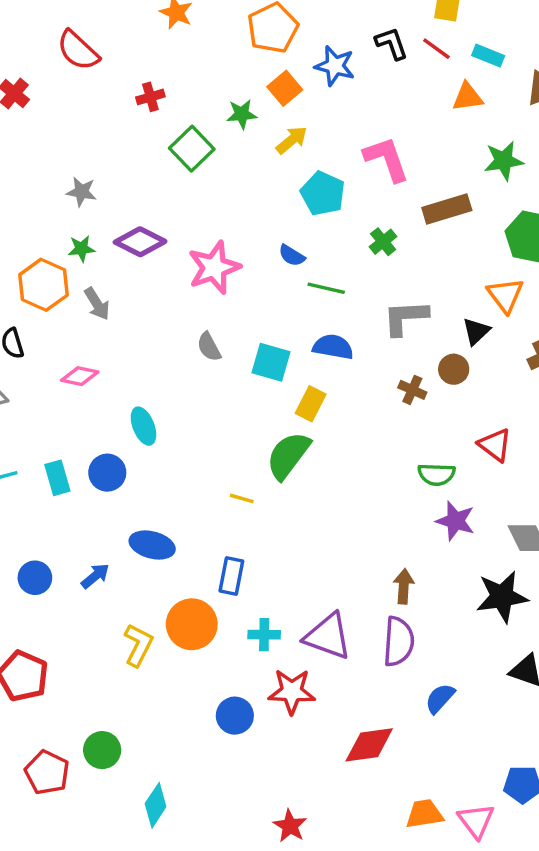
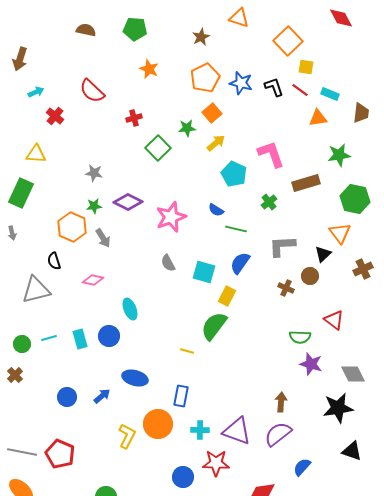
blue star: (335, 66) -> (241, 83), moved
blue semicircle: (333, 347) -> (240, 263), turned -65
purple semicircle: (399, 641) -> (278, 434), turned -132

